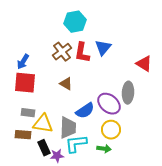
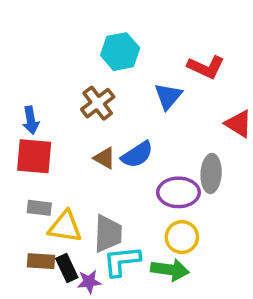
red L-shape: (82, 53) -> (206, 67), moved, turned -75
blue arrow: (23, 62) -> (31, 120), turned -42
purple ellipse: (109, 104) -> (178, 192), turned -40
blue semicircle: (85, 111) -> (137, 155), moved
brown rectangle: (23, 135) -> (41, 261), moved
green arrow: (104, 149) -> (170, 270), size x1.5

